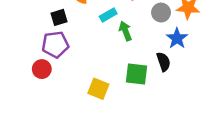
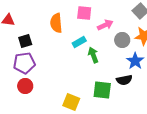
black square: (59, 17) -> (25, 41), moved
purple pentagon: (55, 44) -> (24, 63), moved
black semicircle: (163, 62) -> (124, 80), turned 98

